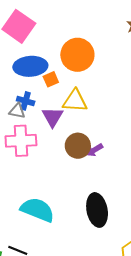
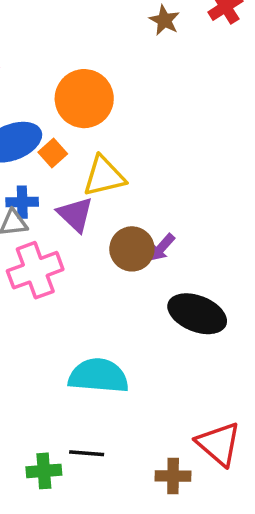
black ellipse: (97, 210) -> (197, 314), moved, turned -40

